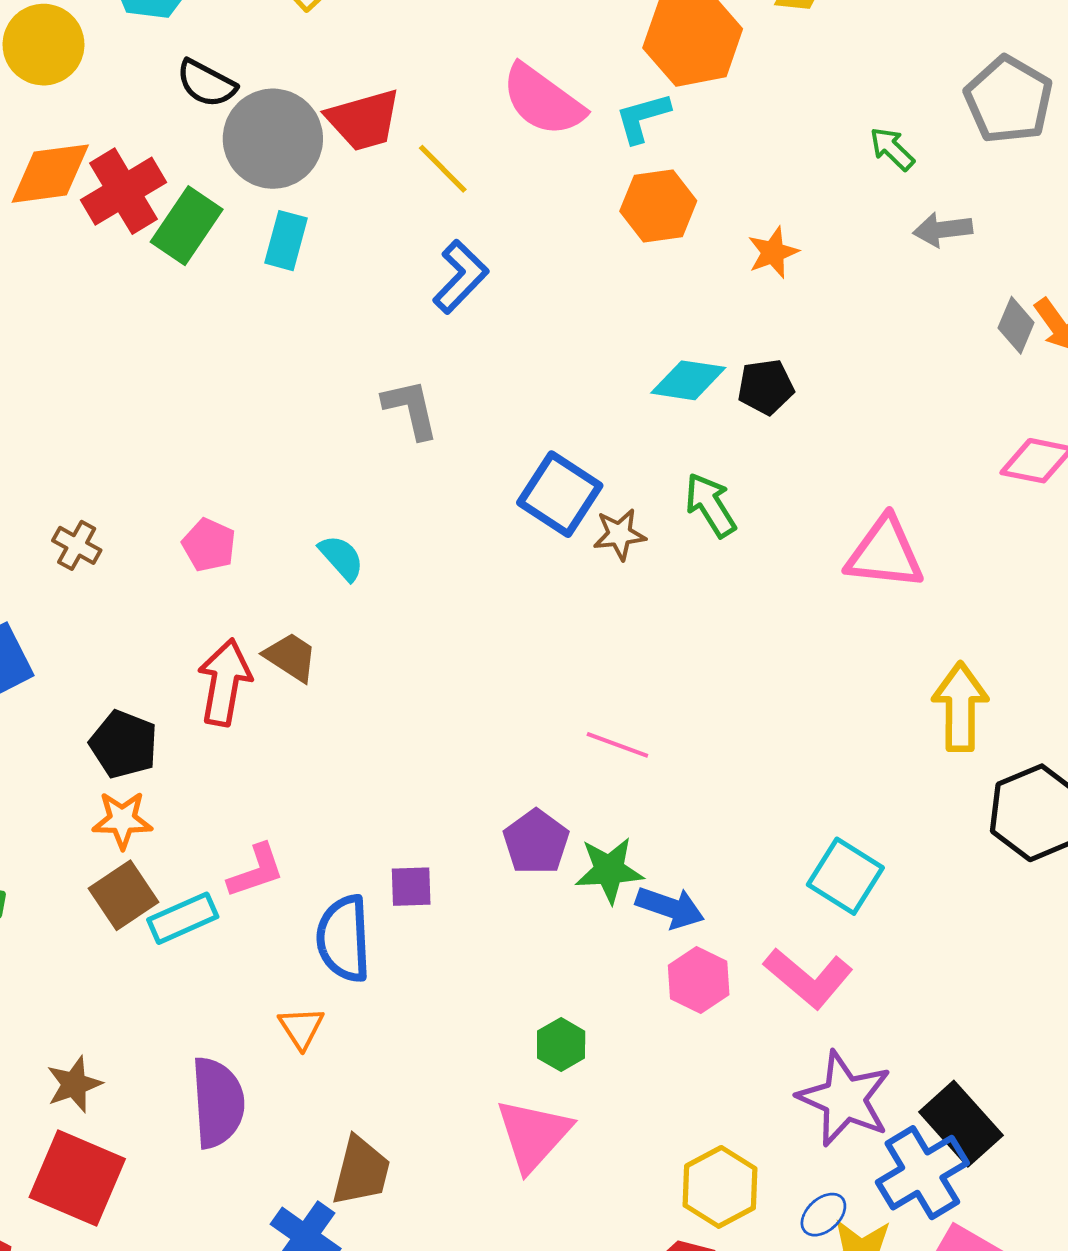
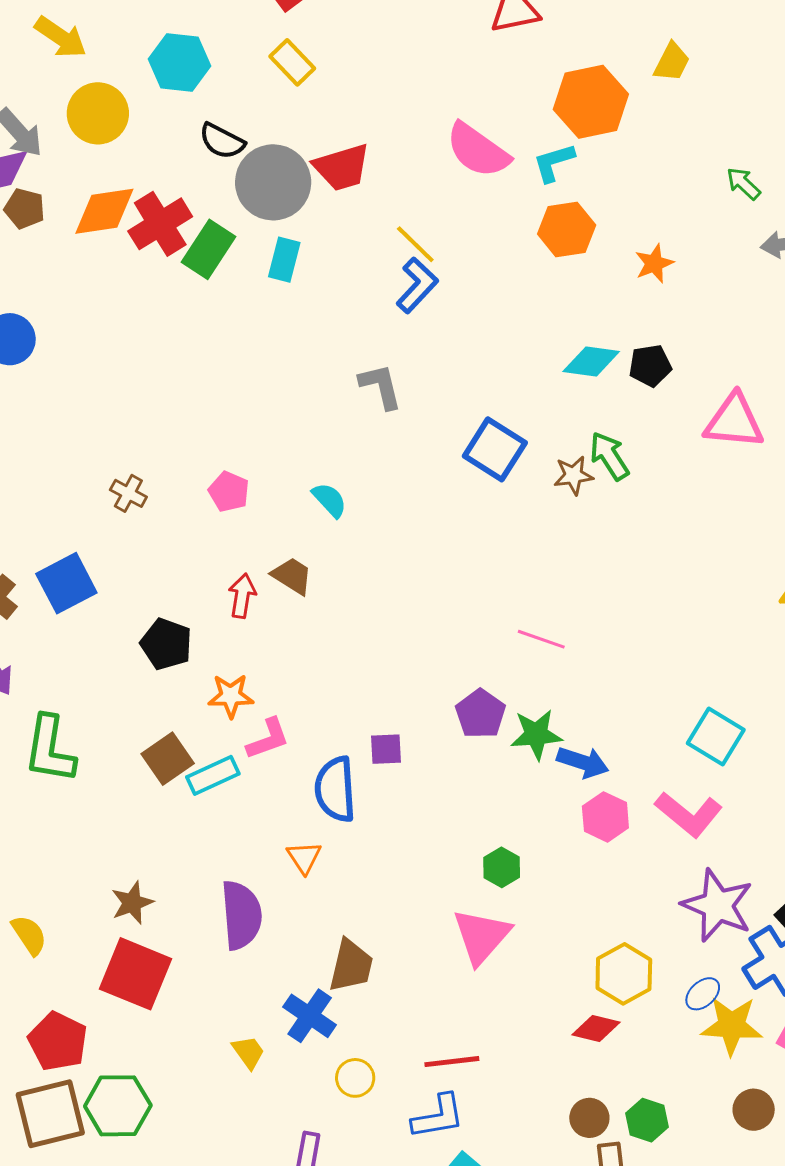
yellow line: (443, 169) -> (415, 244), moved
brown star: (619, 534) -> (573, 475), moved
pink triangle: (885, 553) -> (734, 421), moved
red arrow: (225, 682) -> (242, 596), size x0.7
orange star: (122, 820) -> (231, 696), moved

